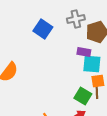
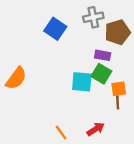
cyan square: (92, 64) -> (82, 82), moved
green square: (83, 96) -> (101, 74), moved

